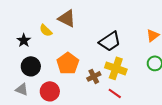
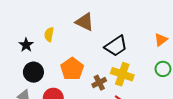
brown triangle: (67, 18) -> (85, 22), moved
yellow semicircle: (46, 30) -> (49, 34), turned 56

